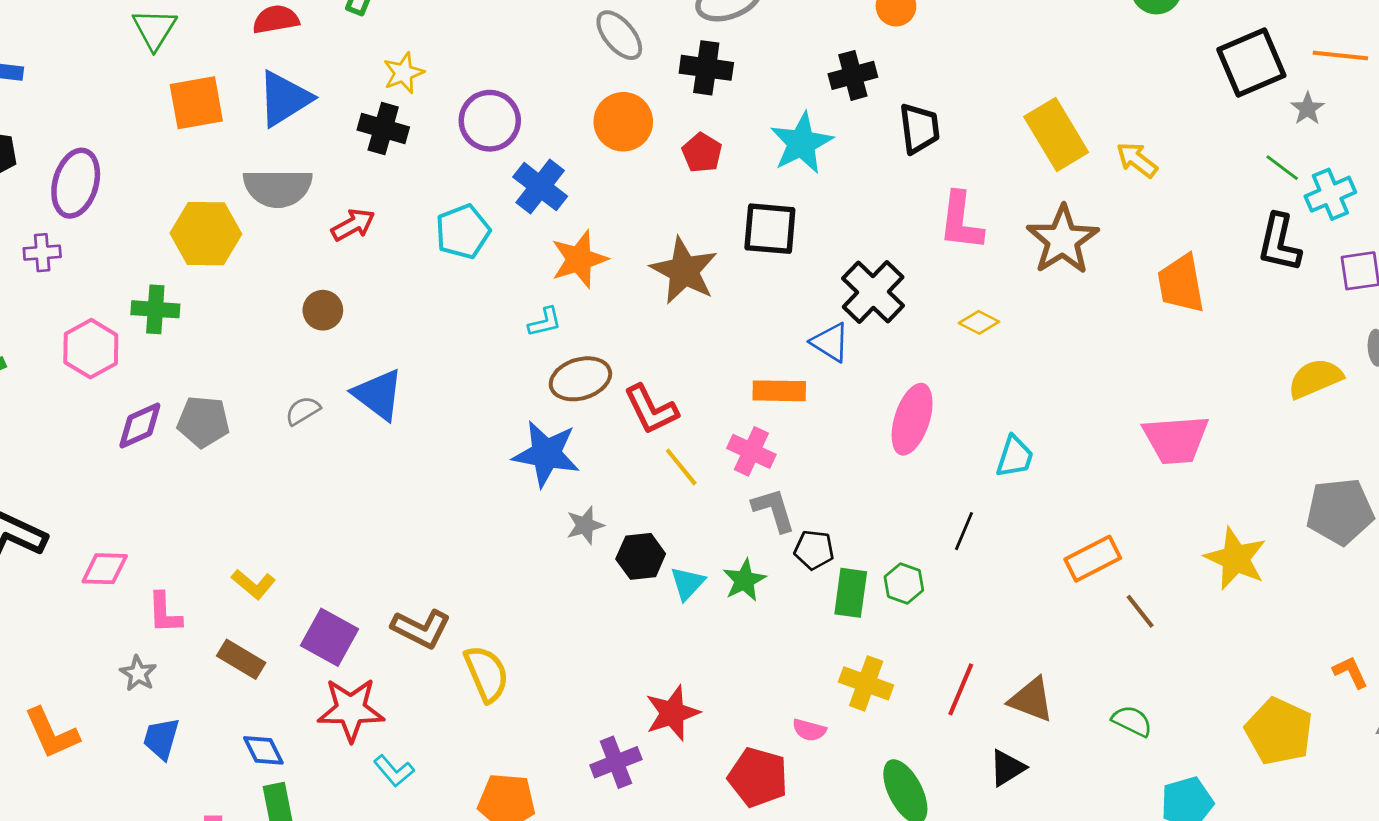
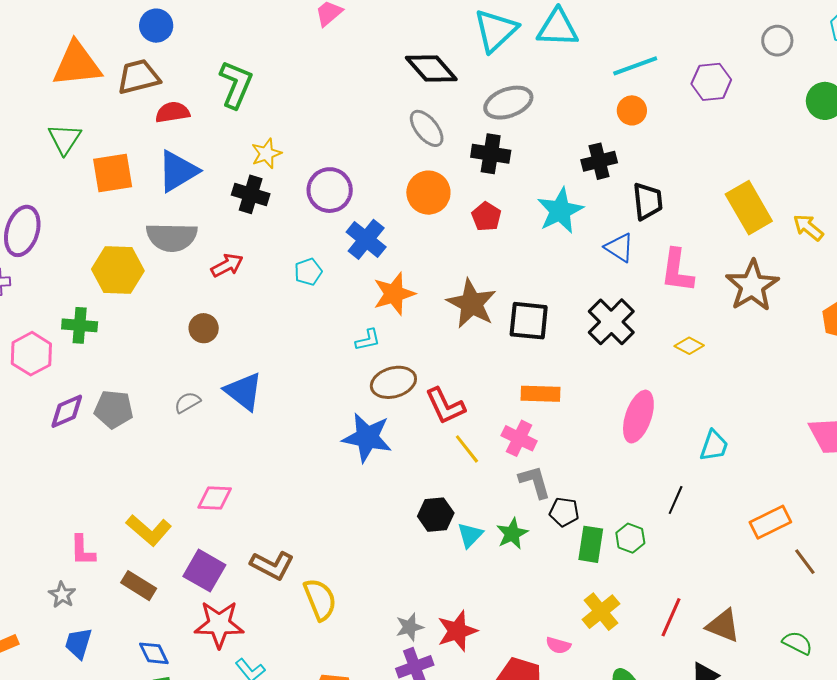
green triangle: (154, 29) -> (65, 139), moved
black square: (770, 229) -> (529, 321), moved
cyan pentagon: (463, 232) -> (308, 272), size x0.7
blue triangle: (830, 342) -> (619, 248), moved
gray star: (585, 525) -> (410, 627), moved
pink diamond: (105, 569) -> (215, 498), moved
yellow L-shape: (254, 584) -> (149, 530), size x1.4
yellow cross: (866, 683) -> (601, 612), turned 30

